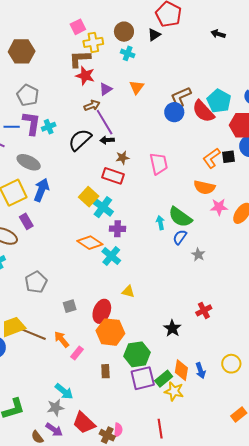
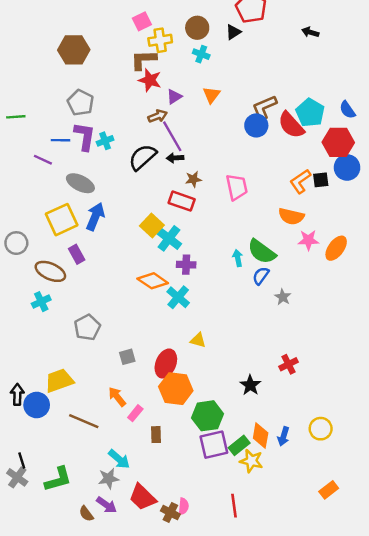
brown line: (33, 334) -> (84, 421), moved
brown rectangle: (105, 371) -> (156, 435), moved
blue arrow: (200, 371) -> (283, 436), turned 35

